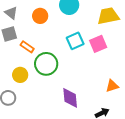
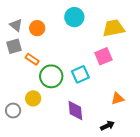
orange circle: (40, 16) -> (37, 28), moved
cyan square: (75, 41) -> (80, 74), moved
yellow circle: (20, 75) -> (33, 98), moved

